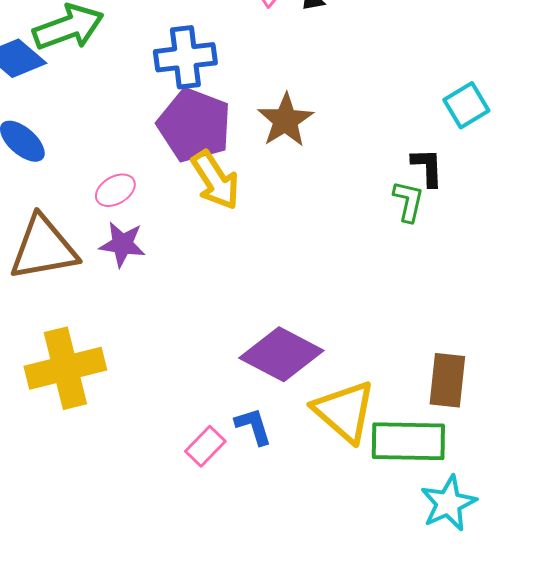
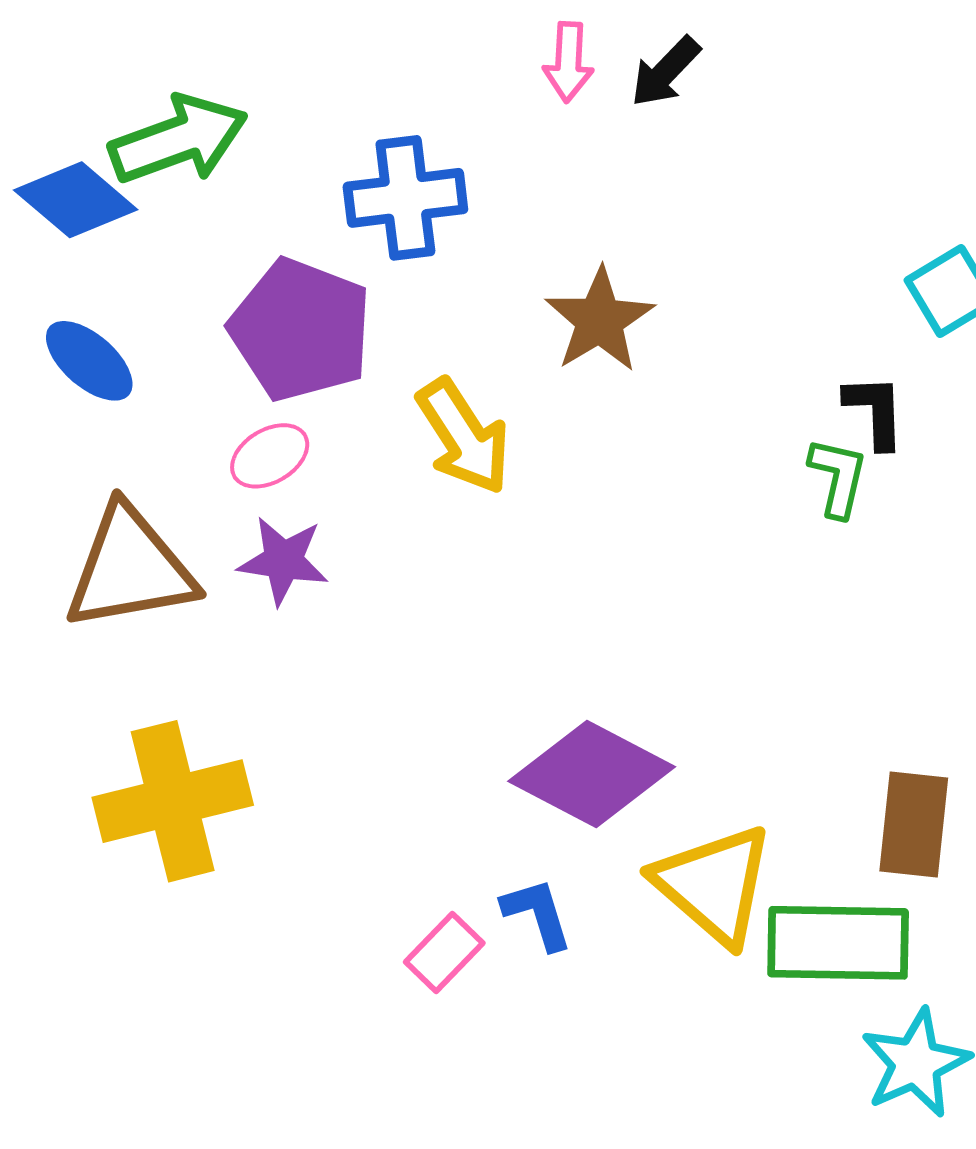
purple pentagon: (194, 125) -> (301, 330), moved

